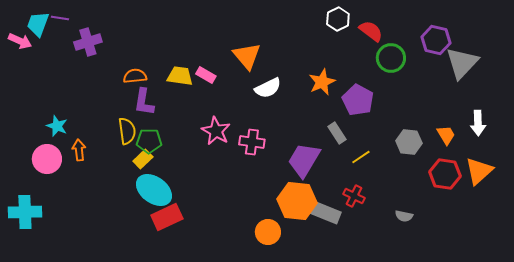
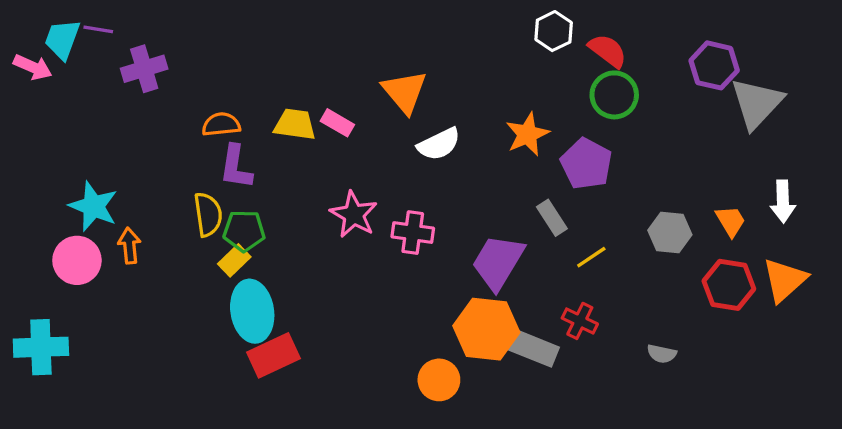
green circle: (391, 58) -> (614, 95), moved
cyan star: (57, 126) -> (93, 206), size x1.4
cyan ellipse: (154, 190) -> (252, 311), turned 45

